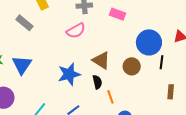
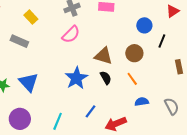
blue circle: (149, 42) -> (144, 25), size x0.6
black line: (161, 62) -> (162, 41), turned 32
orange line: (110, 97) -> (132, 79), moved

